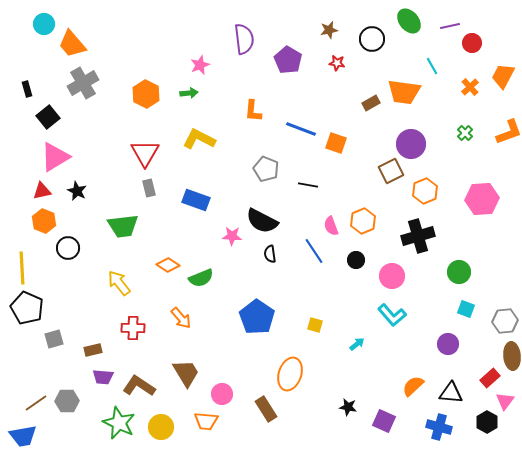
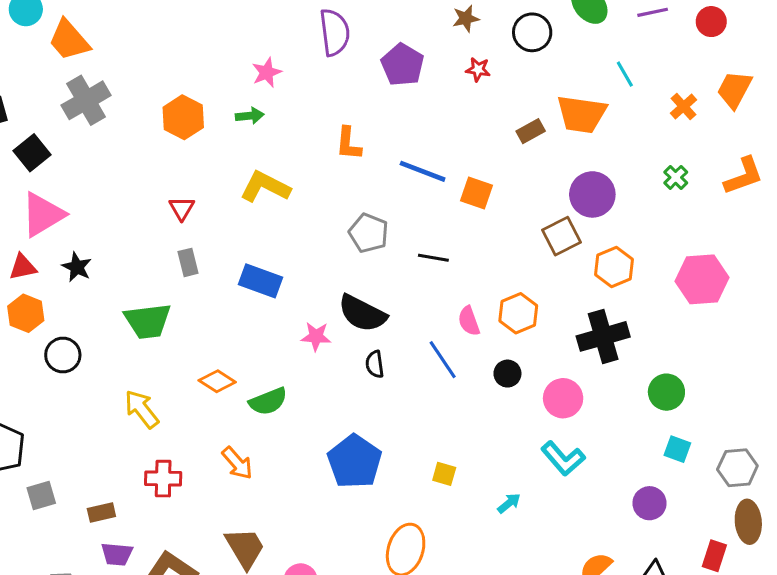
red circle: (472, 43) -> (711, 22), moved
red triangle: (145, 153) -> (182, 208), size x0.6
red rectangle: (490, 378) -> (714, 556), turned -30

